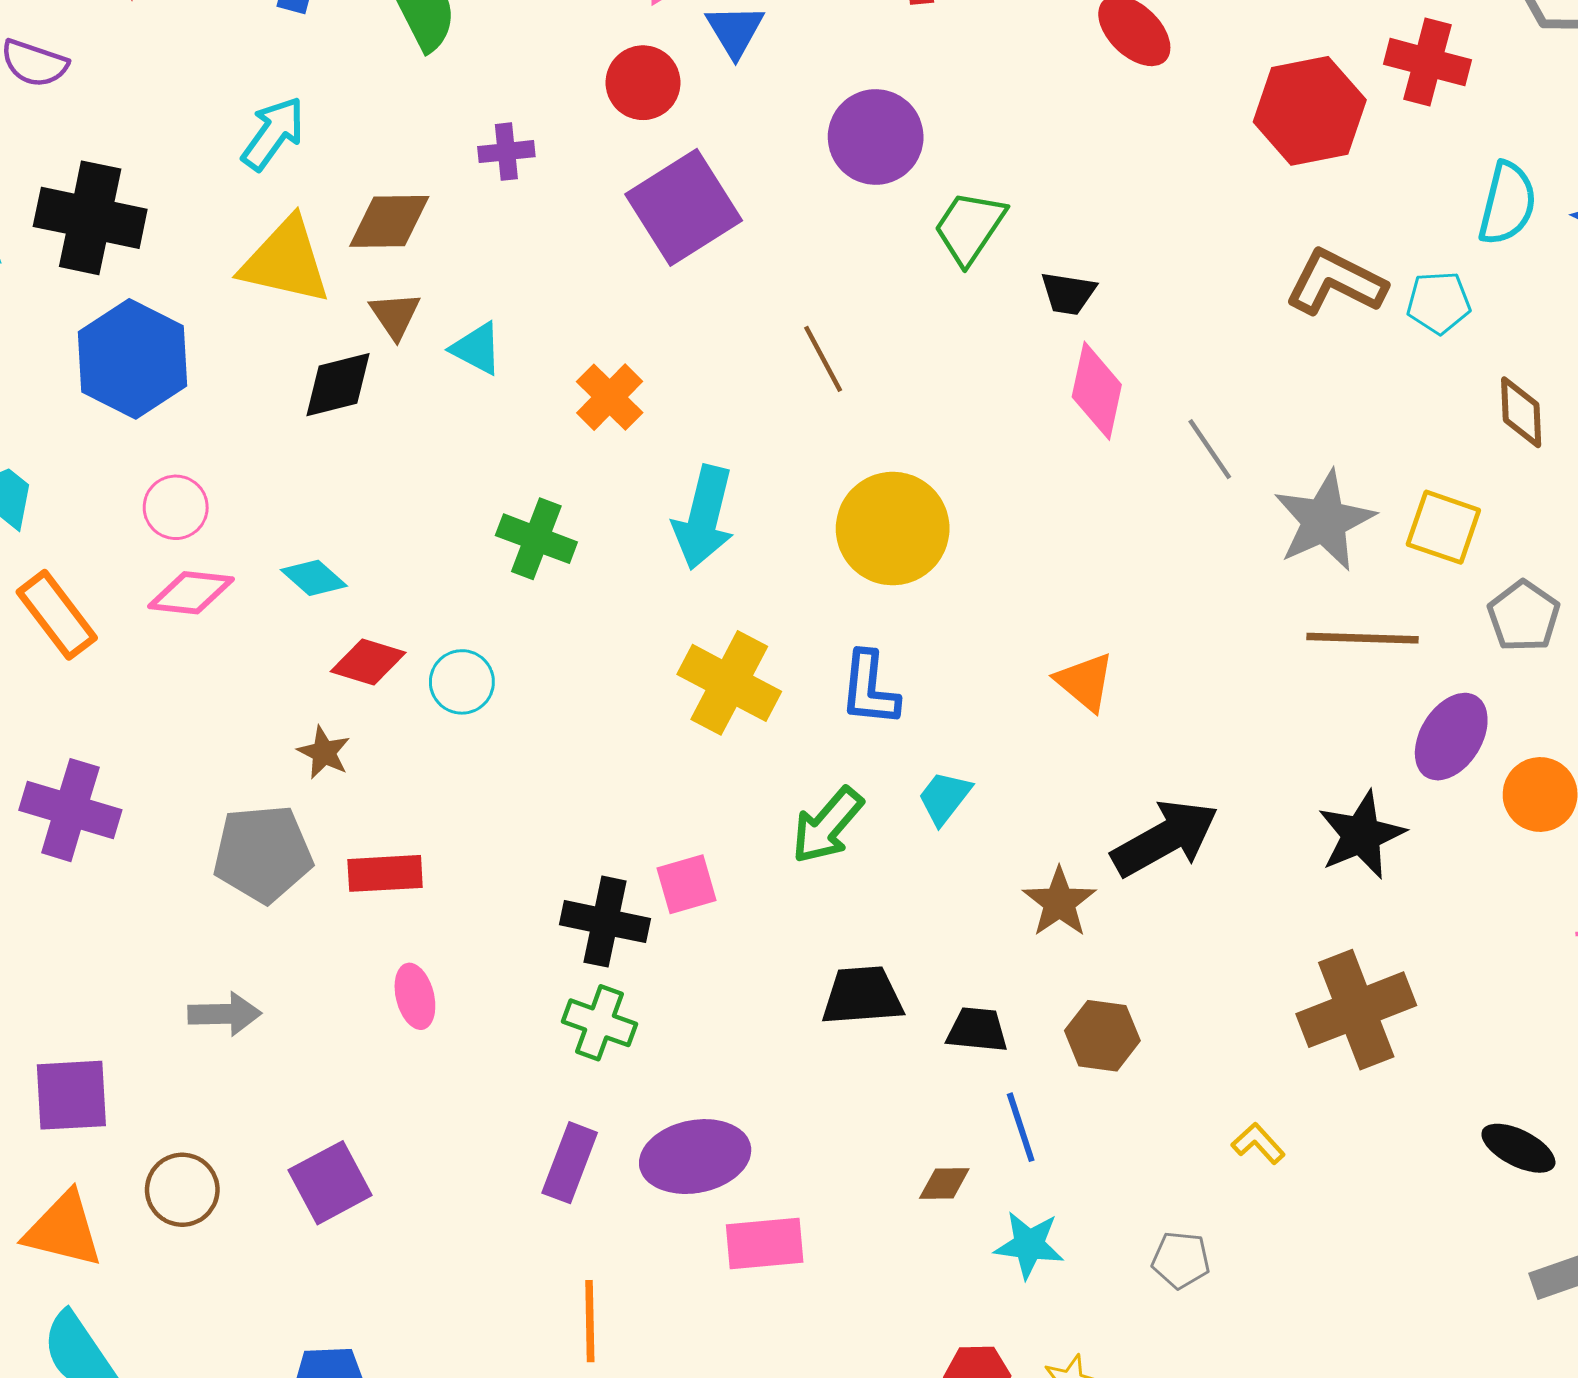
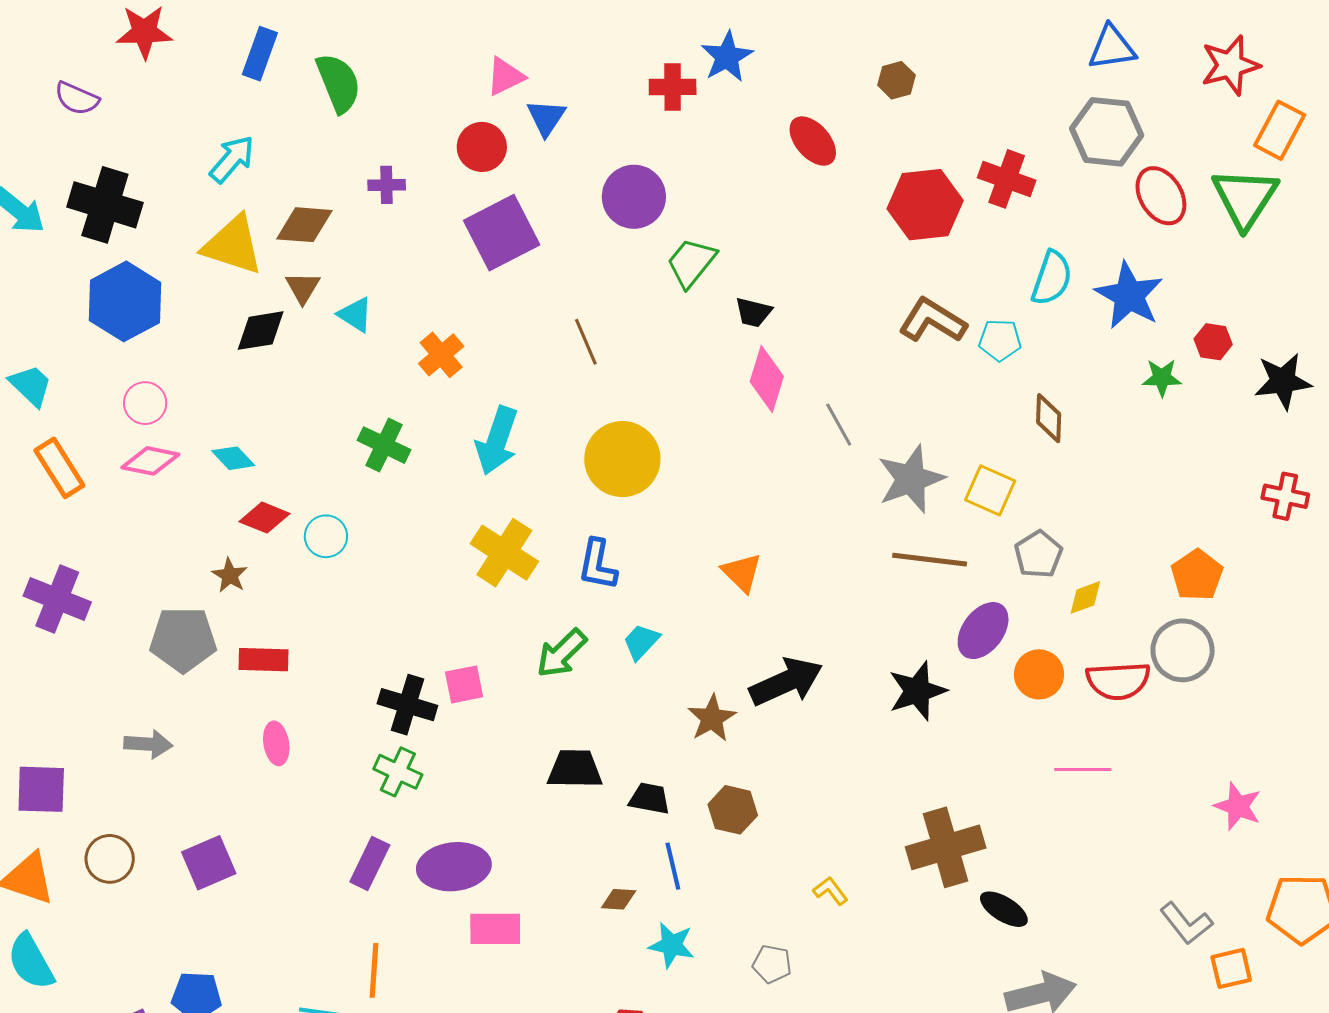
brown cross: (1356, 1010) -> (946, 847), moved

